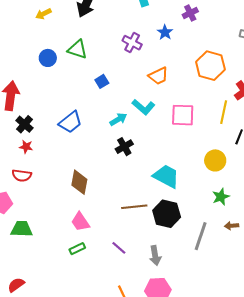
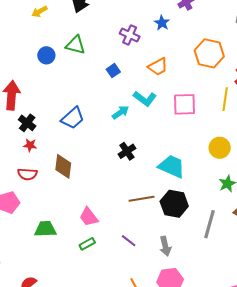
blue square: (102, 81) -> (113, 71), moved
black cross: (124, 147) -> (127, 151), moved
brown diamond: (79, 182) -> (63, 166), moved
green trapezoid: (22, 229) -> (45, 229), moved

